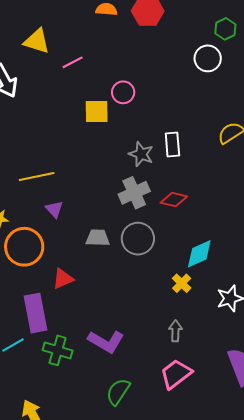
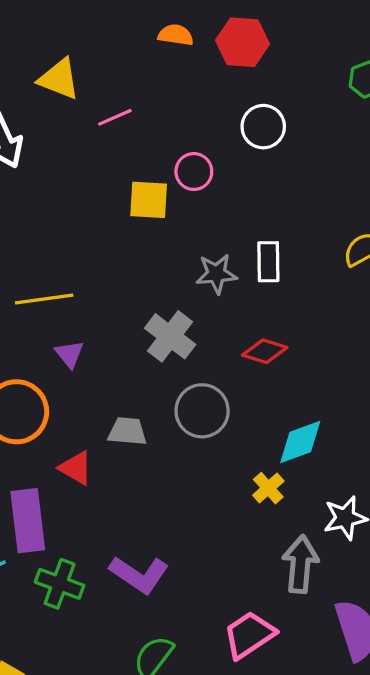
white circle: (208, 58) -> (263, 127), moved
gray star: (141, 154) -> (216, 274), turned -30
gray cross: (134, 193) -> (170, 336), moved, turned -32
gray trapezoid: (98, 238) -> (127, 431), moved
red triangle: (63, 279) -> (76, 468), turned 50
gray arrow: (175, 331) -> (300, 564), moved, size x1.6

